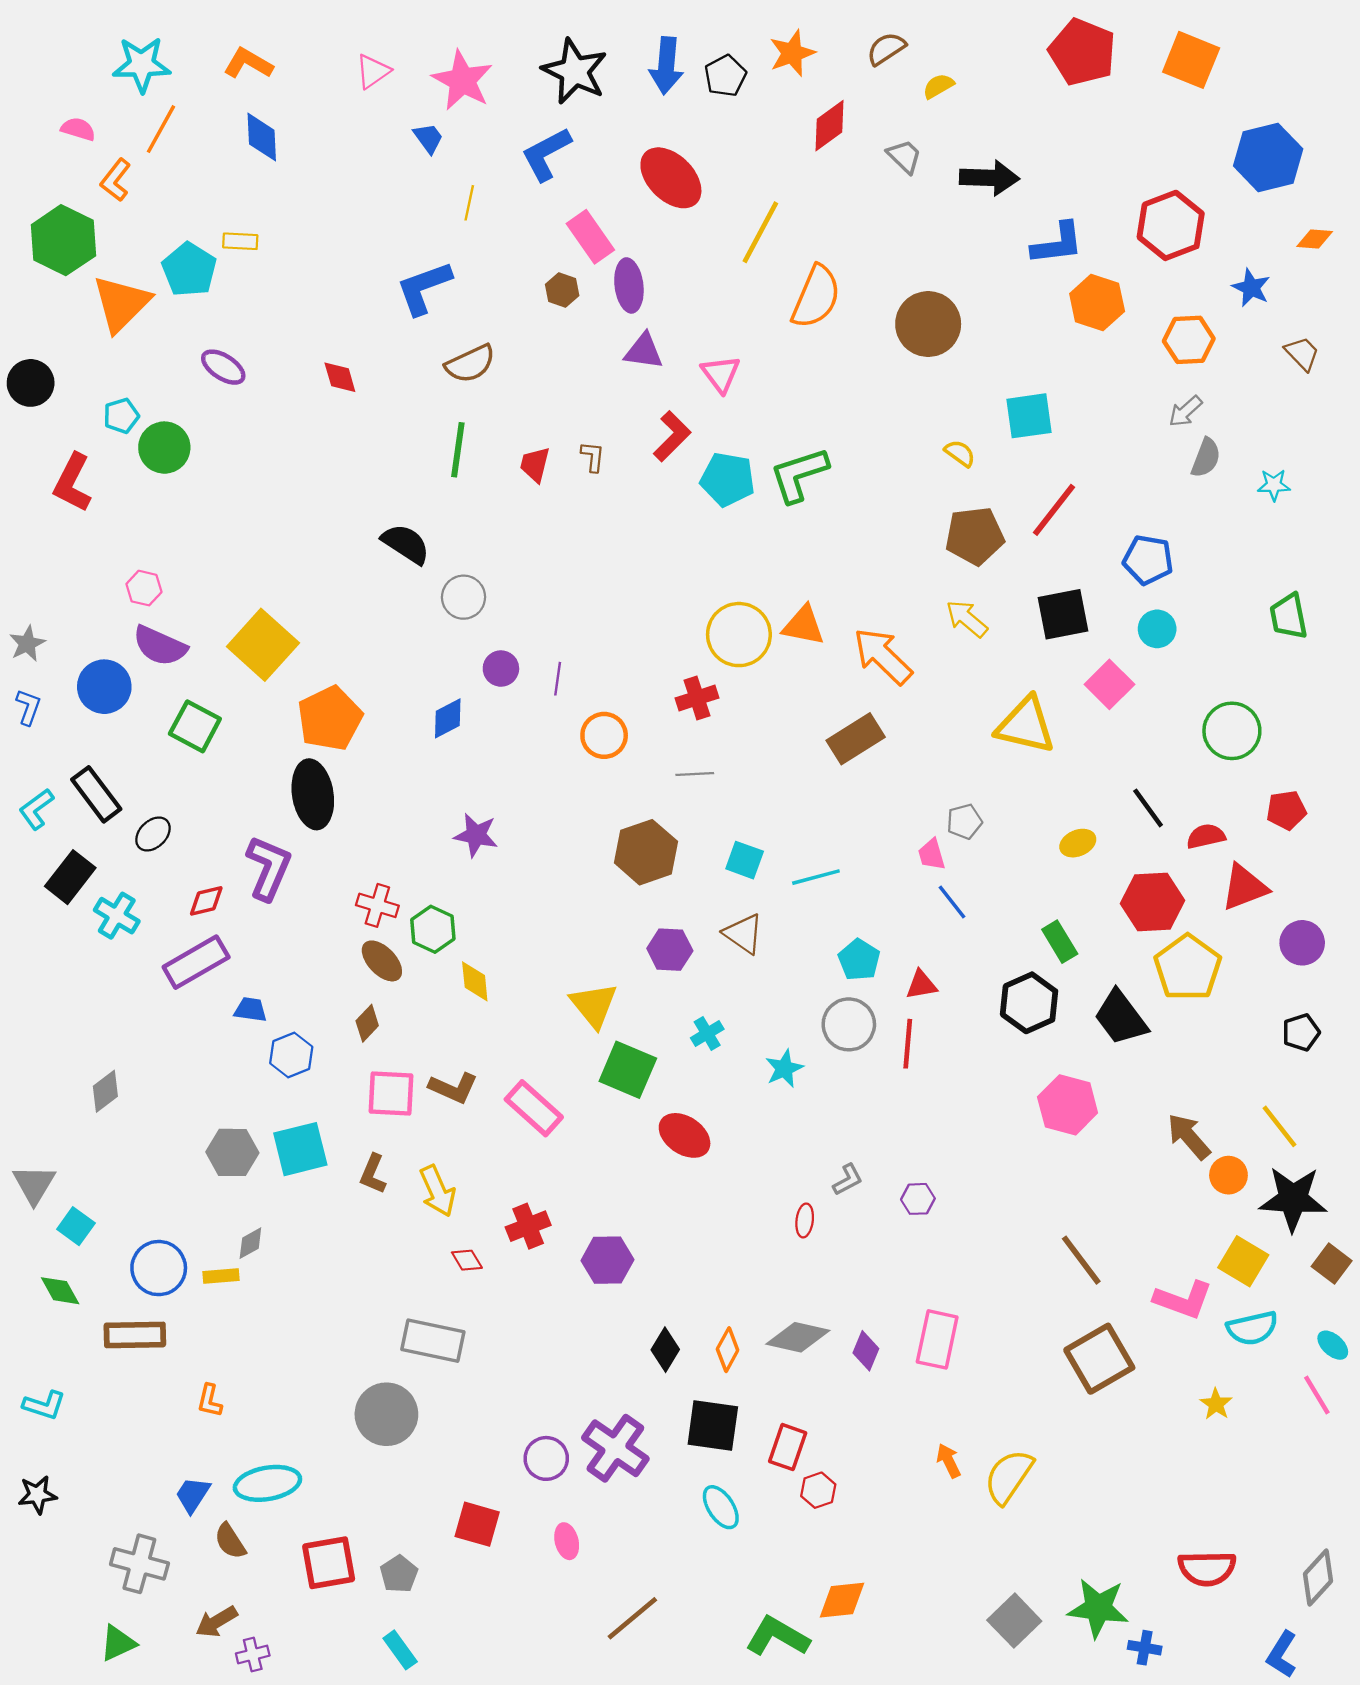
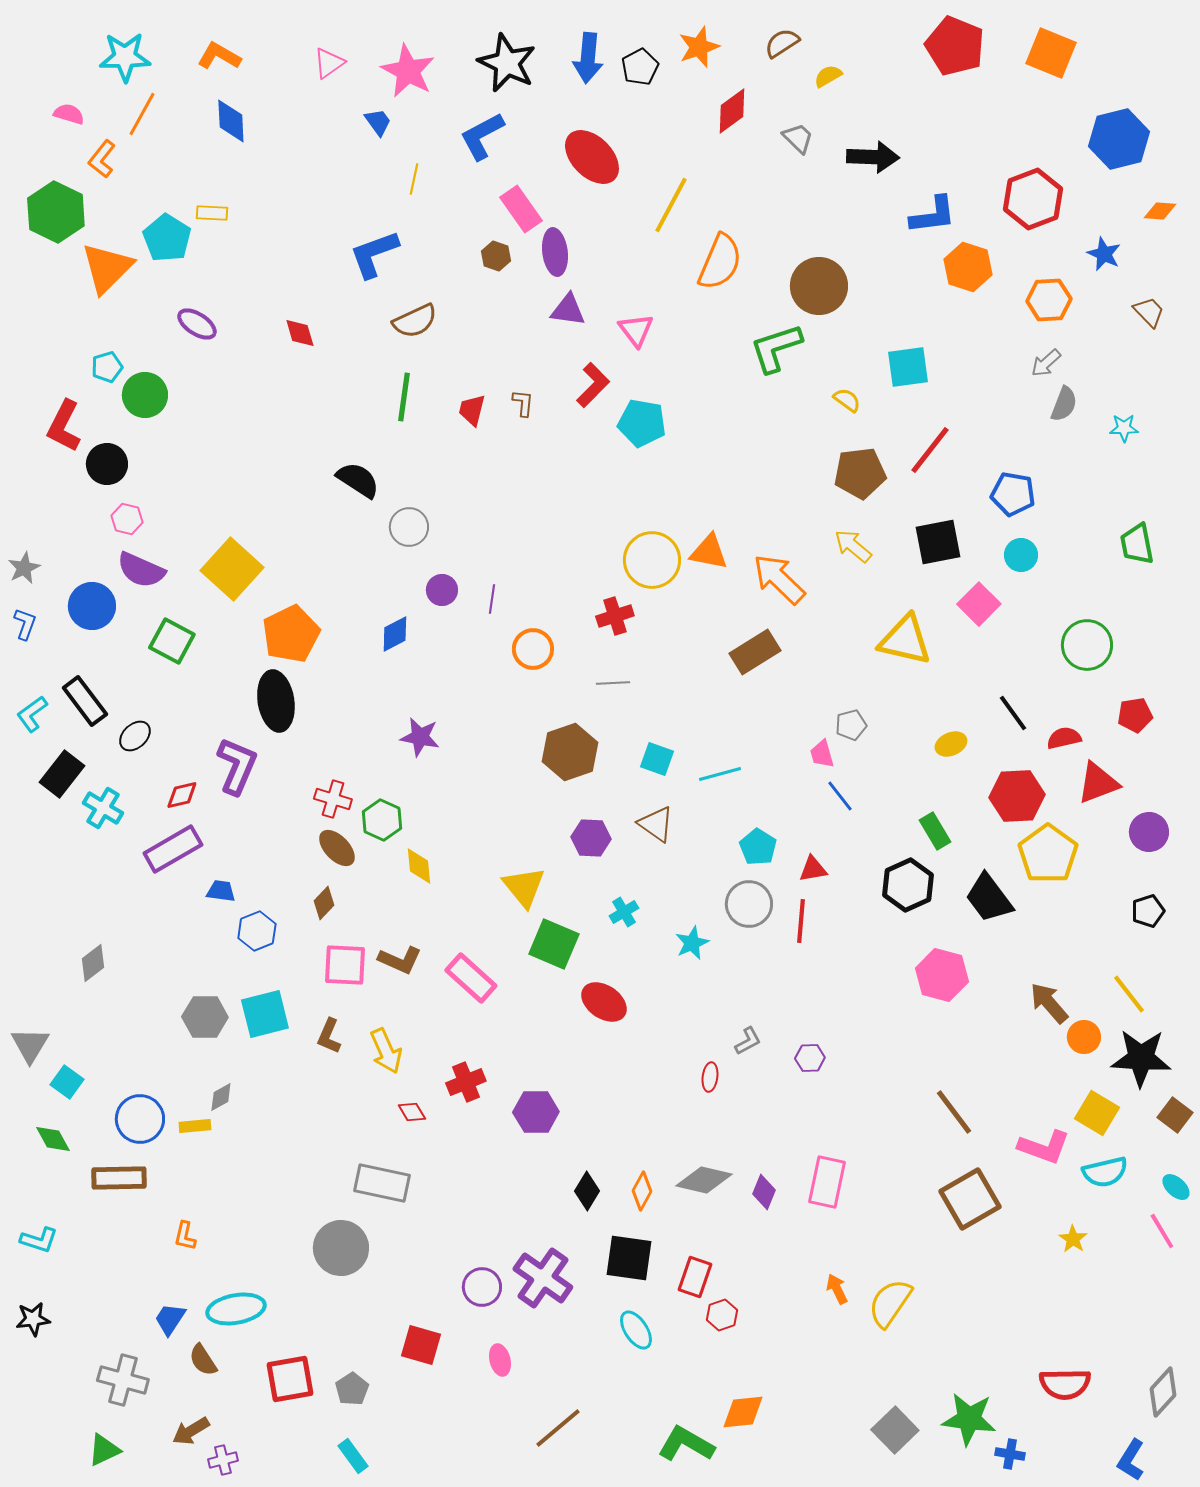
black circle: (31, 383) -> (107, 464), moved
green L-shape: (799, 475) -> (776, 348), moved

